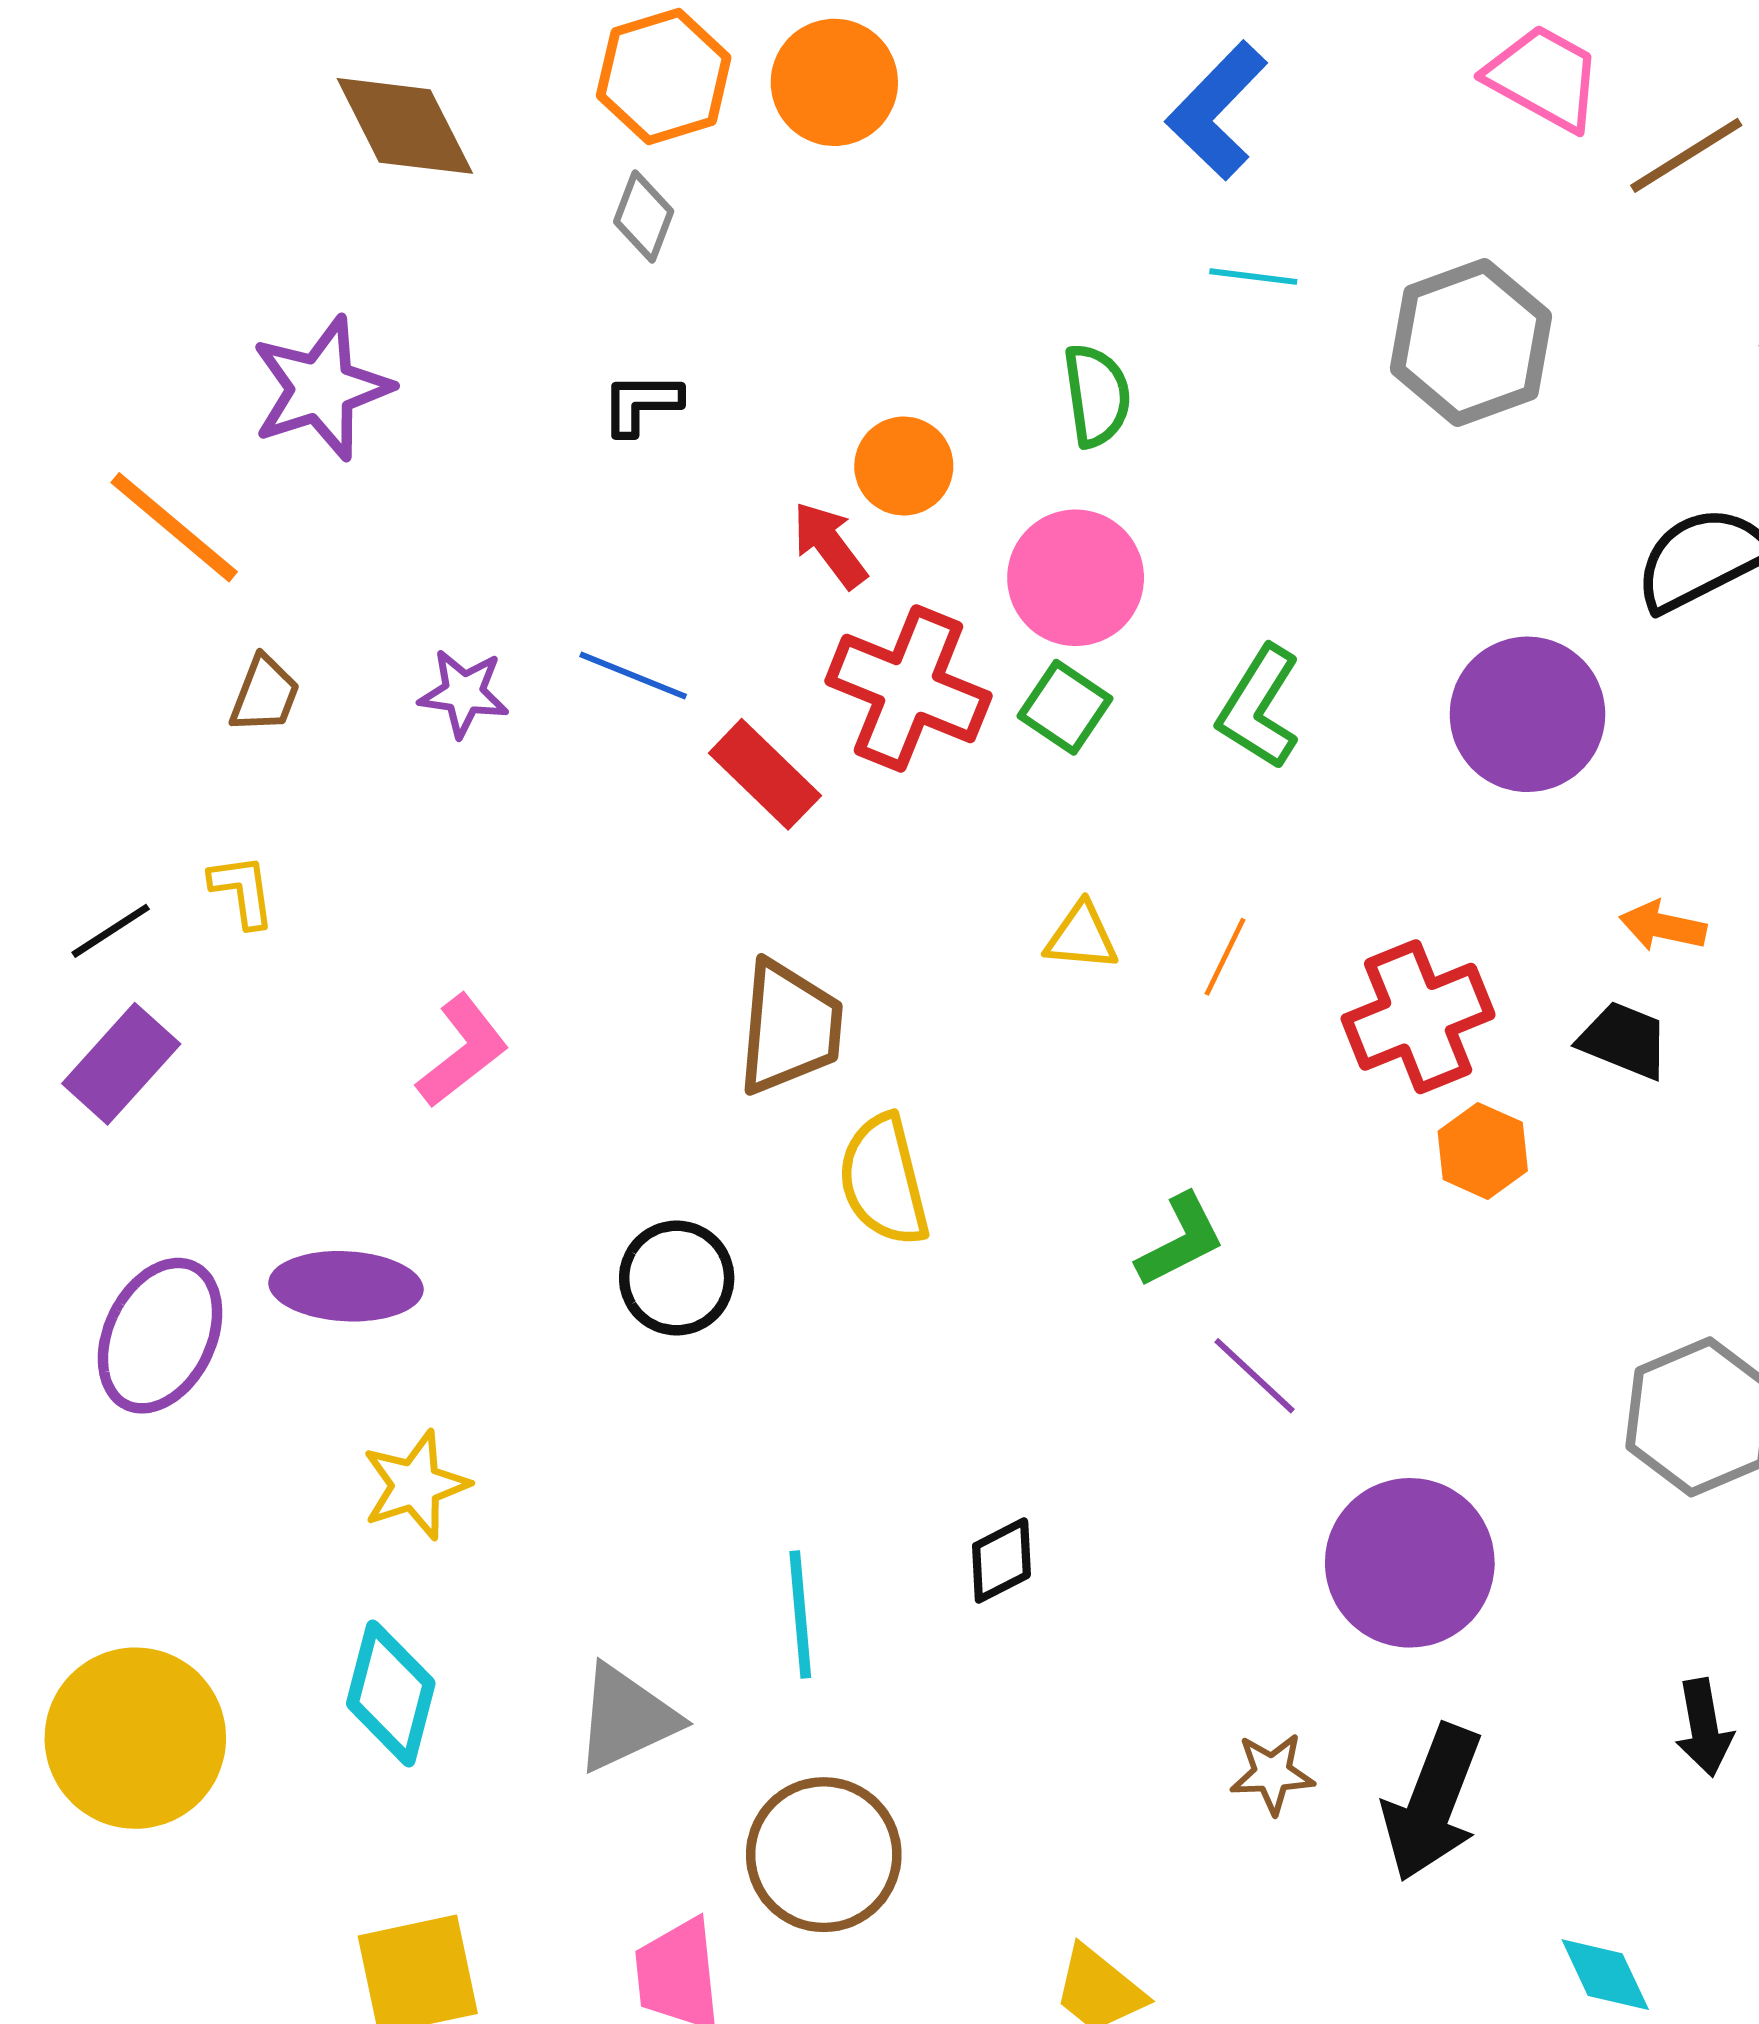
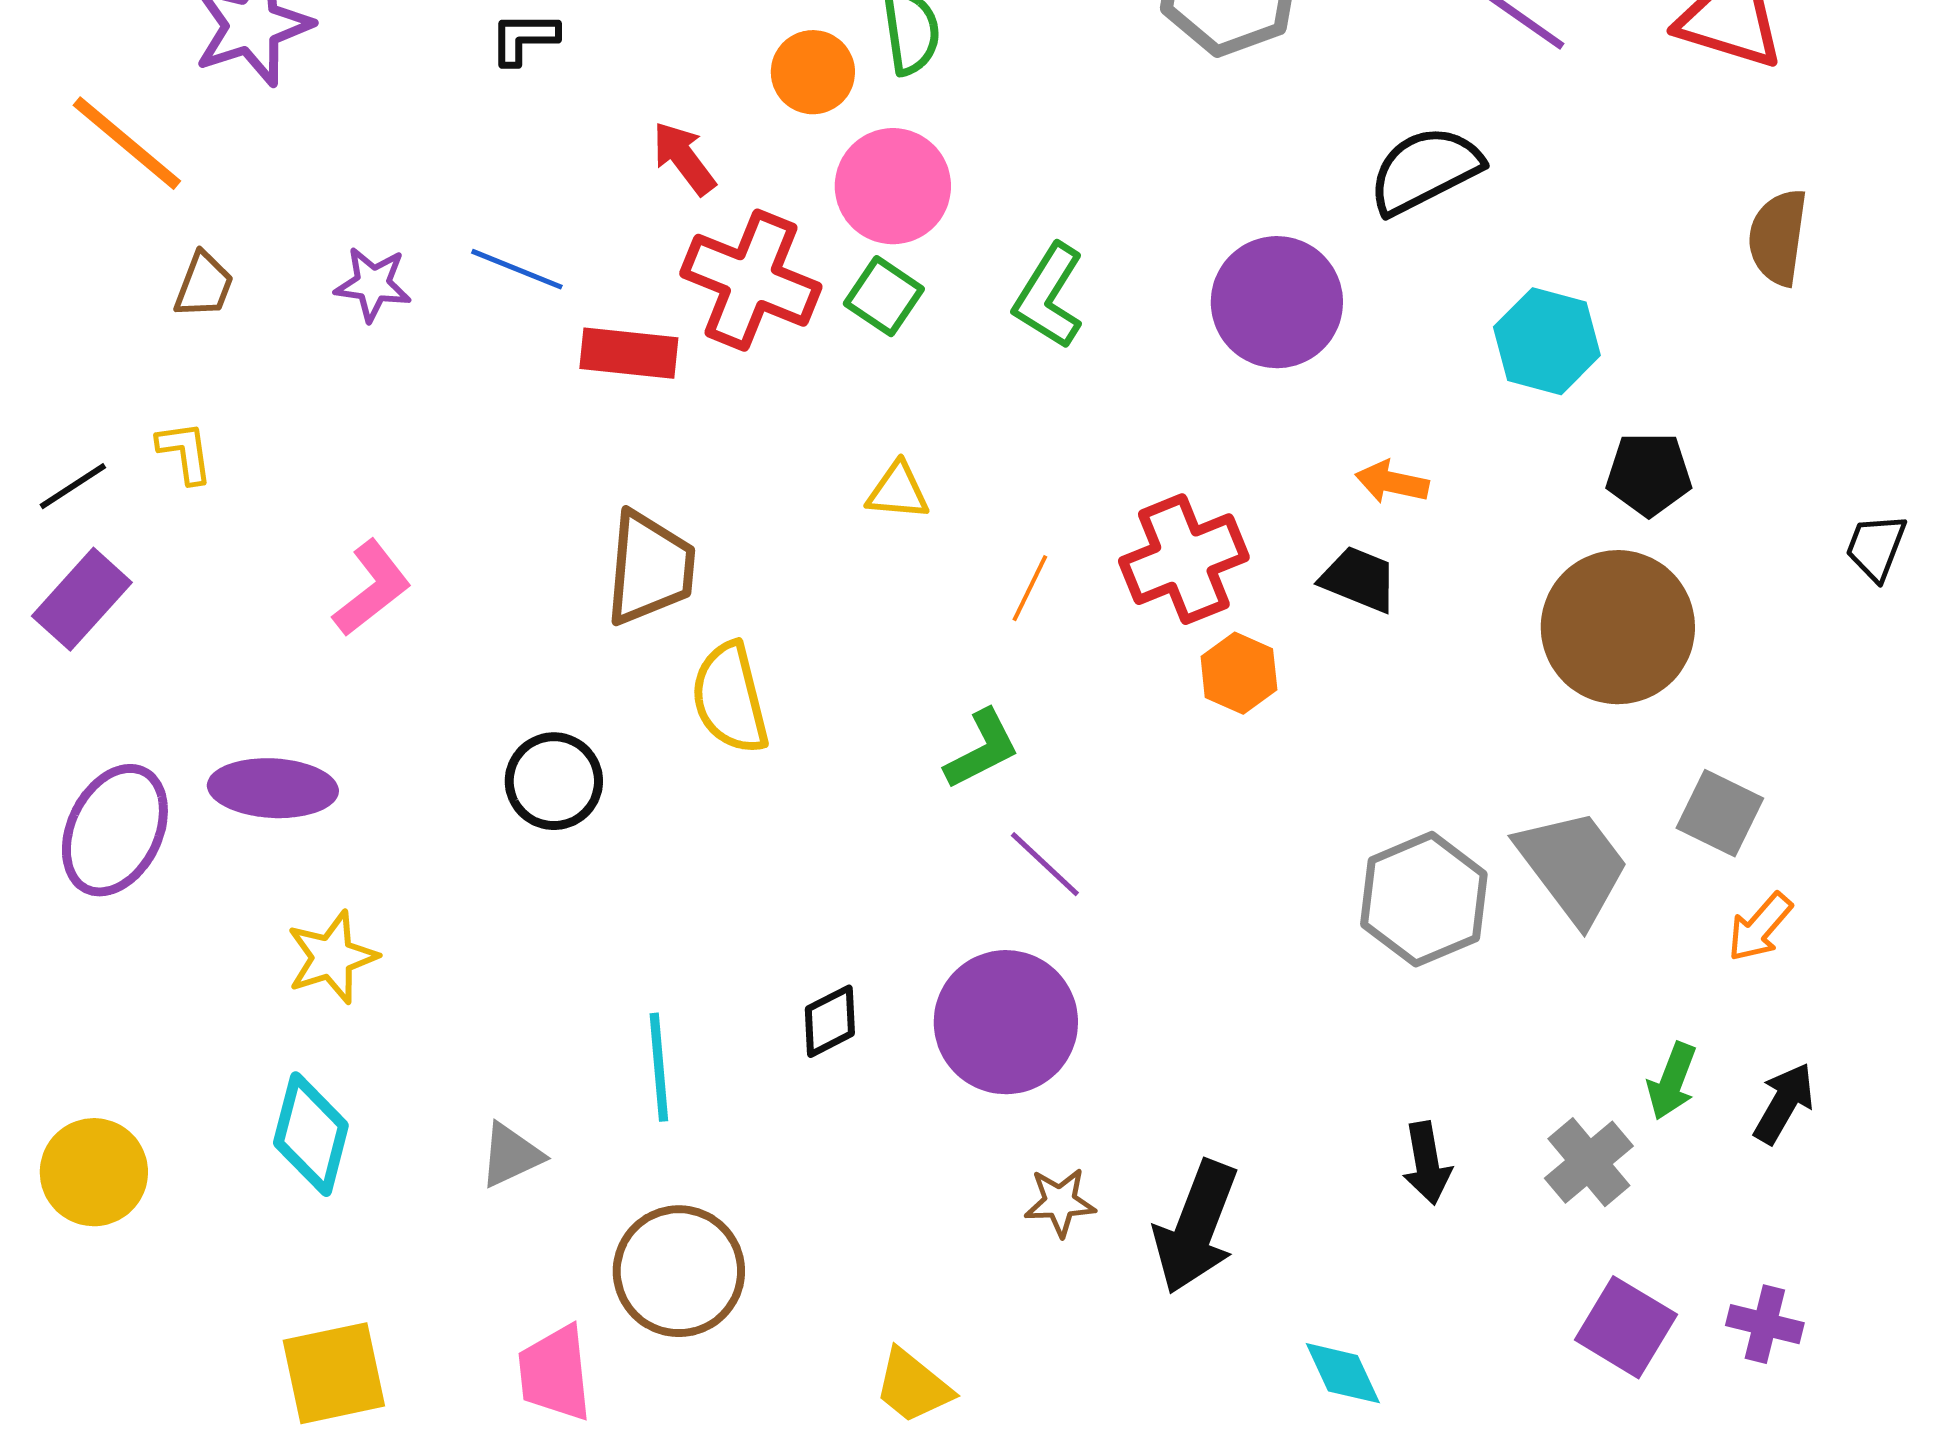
orange circle: (904, 466) -> (813, 72), moved
red rectangle: (765, 774) -> (629, 353), turned -38
orange line: (1225, 957) -> (1030, 588), moved
purple circle: (1410, 1563) -> (1006, 1022), moved
gray triangle: (626, 1718) -> (511, 1155), size x0.7
yellow circle: (135, 1738) -> (94, 1172), size x0.7

